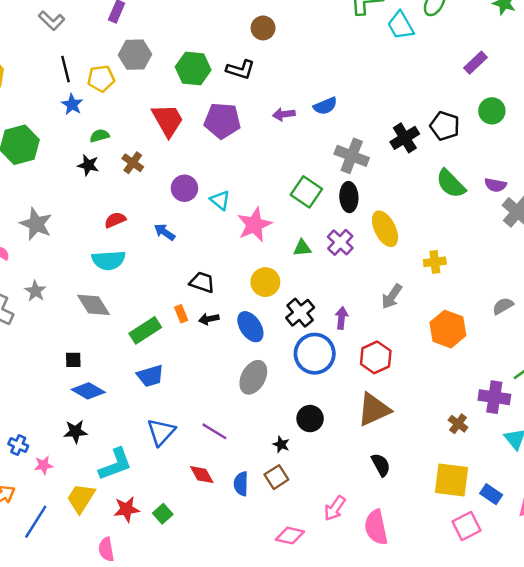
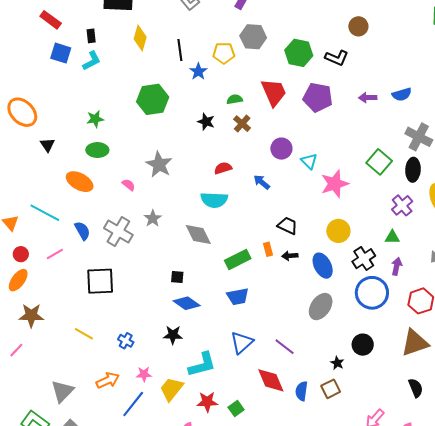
black line: (66, 69) -> (180, 50), moved
green semicircle: (100, 136) -> (235, 99), moved
green triangle: (302, 248) -> (392, 237), moved
pink star: (44, 465) -> (144, 374), moved
red diamond: (202, 475) -> (271, 380), size x1.4

